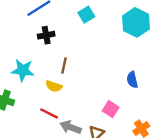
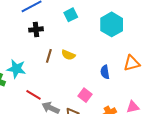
cyan star: (23, 70) -> (16, 69), moved
yellow semicircle: (54, 86) -> (68, 55), moved

